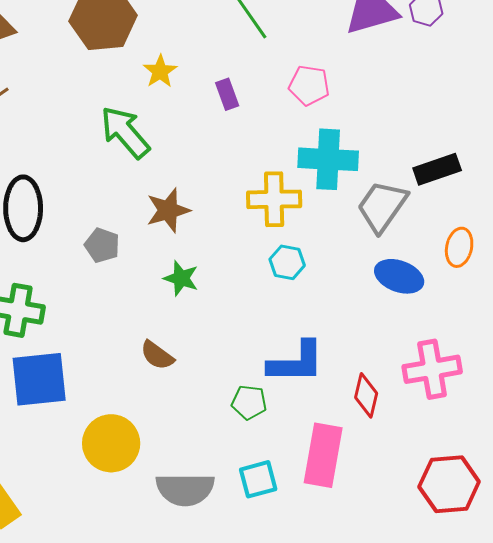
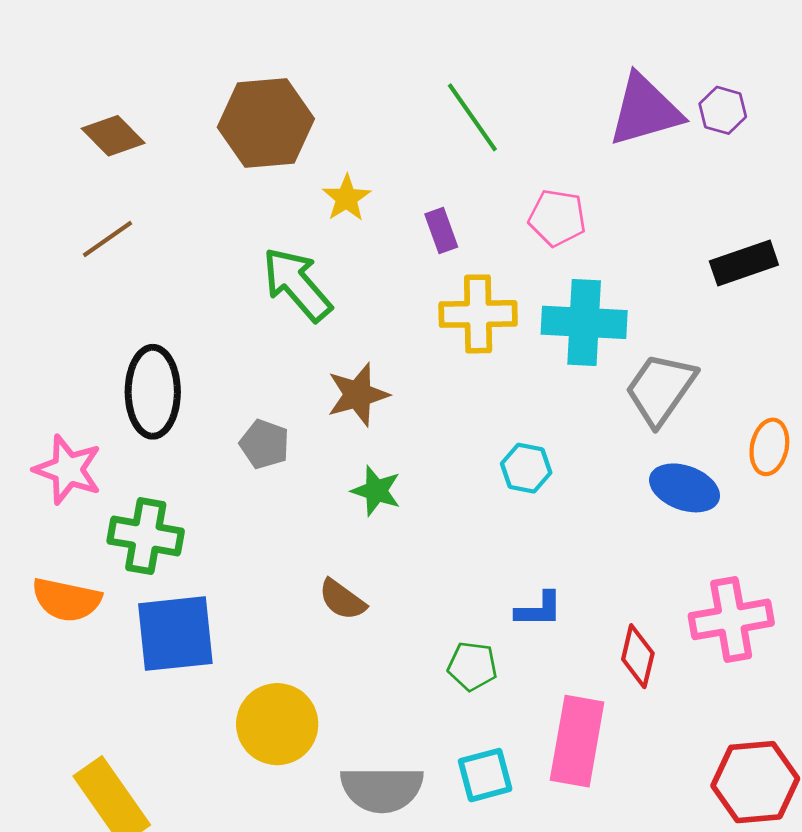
black rectangle: (437, 169) -> (744, 263), moved
yellow cross: (274, 199) -> (478, 314), moved
blue L-shape: (296, 362) -> (539, 610), size x0.6

